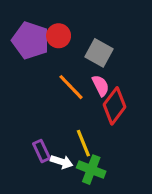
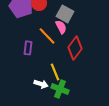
pink semicircle: (101, 86) -> (61, 27), moved
purple rectangle: (41, 151) -> (28, 48), moved, turned 32

